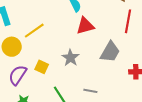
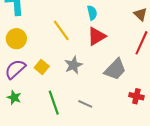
red triangle: (85, 26) -> (97, 36), turned -30
yellow line: (34, 31) -> (61, 30), moved, turned 75

